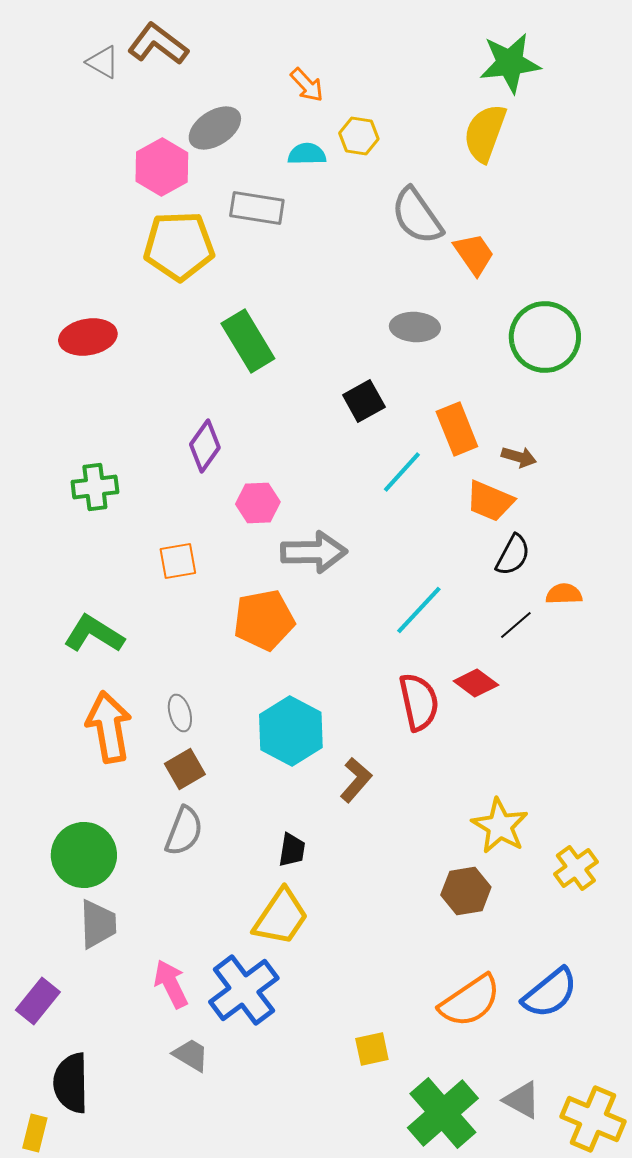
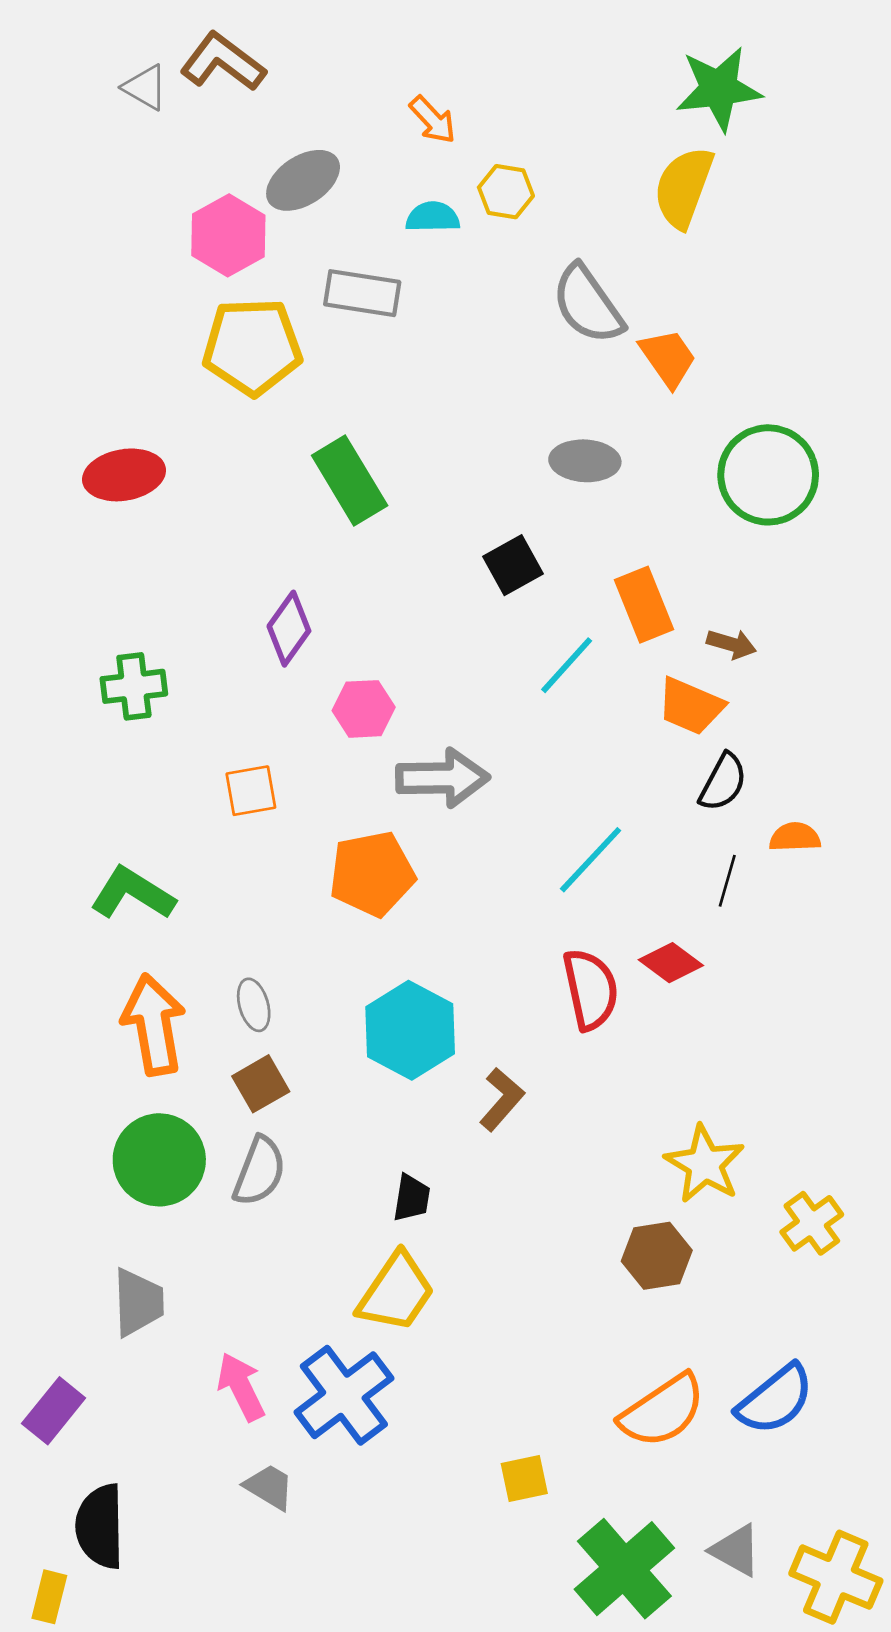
black line: (516, 625) -> (727, 881), turned -33
green circle: (84, 855) -> (159, 1160), moved

